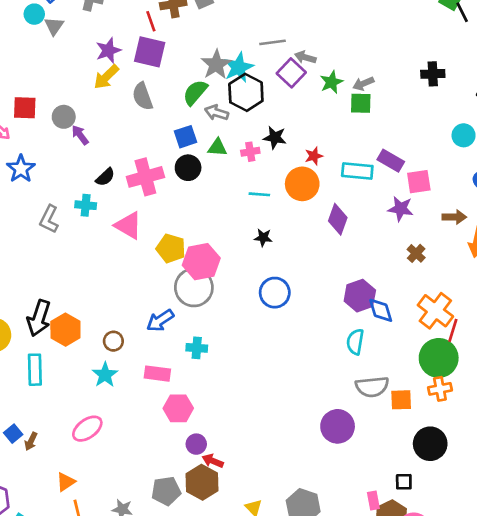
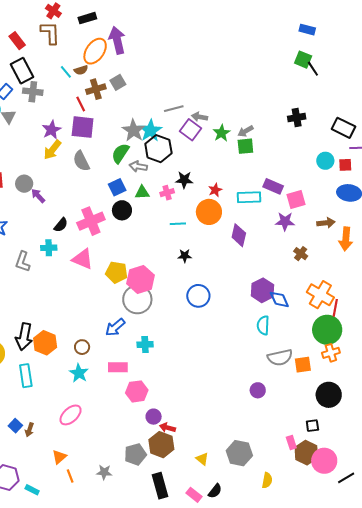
purple circle: (338, 426) -> (258, 390), size x0.6

